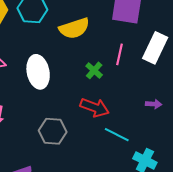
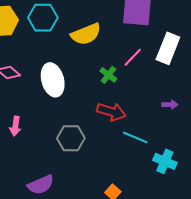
pink line: (119, 54) -> (133, 57), turned 35

